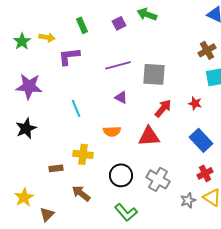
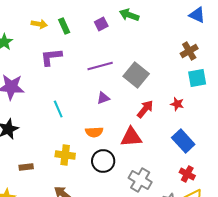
yellow arrow: (47, 37) -> (39, 24), moved
gray square: (154, 74) -> (136, 75), turned 35
purple triangle: (121, 97) -> (103, 98), turned -48
brown rectangle: (56, 168) -> (26, 167), moved
red cross: (205, 173) -> (187, 174), turned -35
black circle: (121, 175) -> (103, 161), moved

